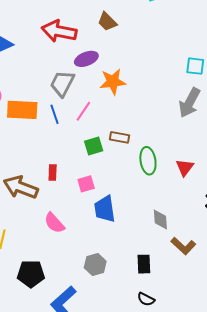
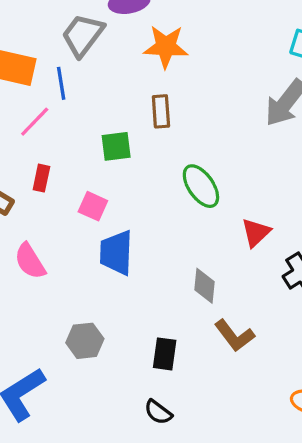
pink line: (83, 111) -> (35, 122), moved
brown rectangle: (119, 137) -> (161, 111), moved, turned 66
green ellipse: (148, 161) -> (201, 186), turned -36
red triangle: (185, 167) -> (256, 233), moved
pink square: (86, 184) -> (93, 206), turned 30

